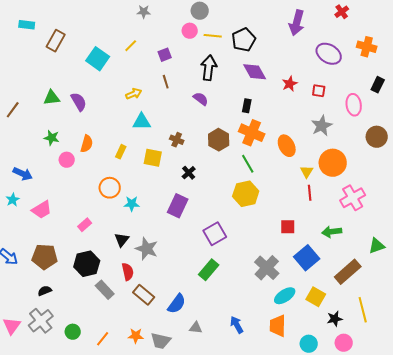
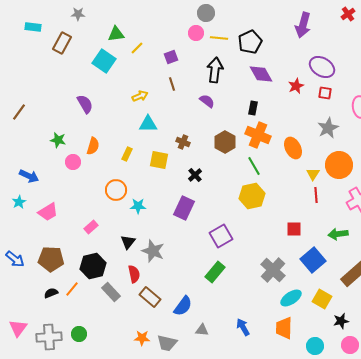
gray star: (144, 12) -> (78, 14), moved
purple ellipse: (329, 54) -> (322, 67), moved
green triangle: (52, 98) -> (116, 34), moved
gray cross: (41, 321) -> (49, 337), moved, turned 35
orange line: (103, 339) -> (72, 289), moved

